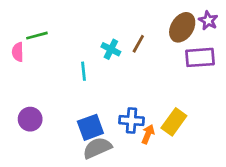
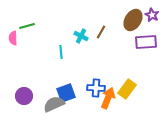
purple circle: (30, 119) -> (24, 96), moved
orange arrow: (148, 134) -> (108, 98), size x1.5
gray semicircle: (97, 148) -> (54, 104), moved

